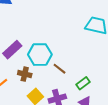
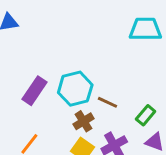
brown cross: (25, 74) -> (84, 121), moved, turned -32

